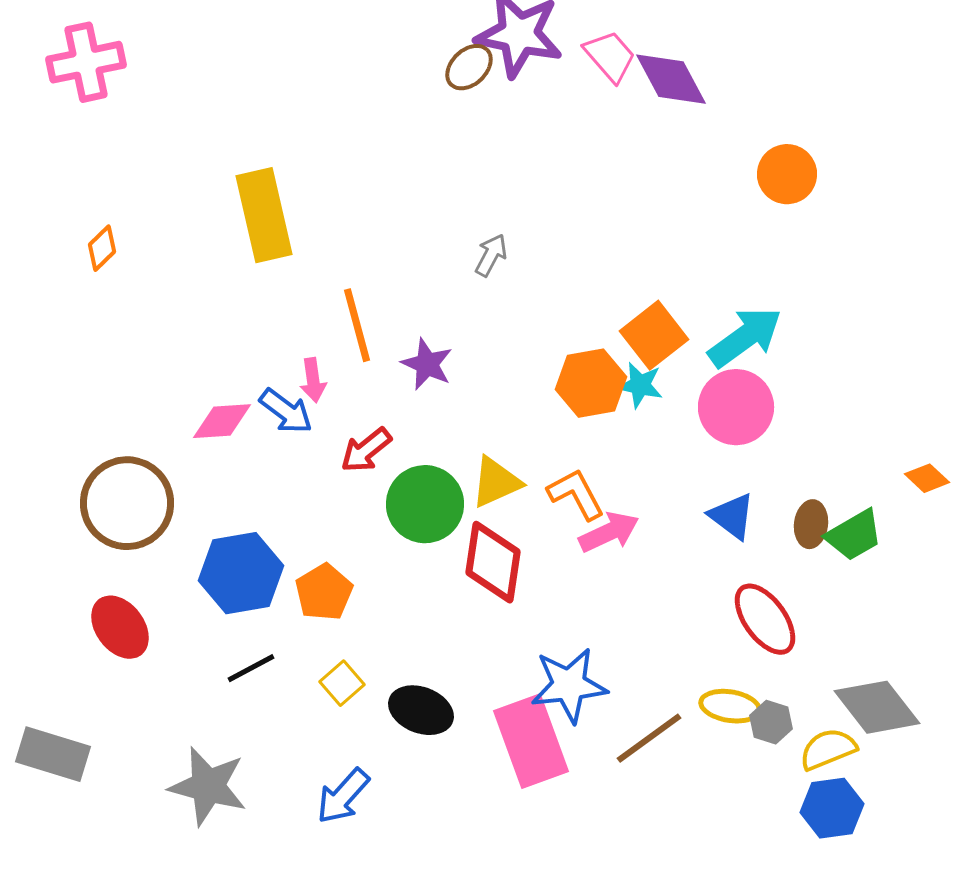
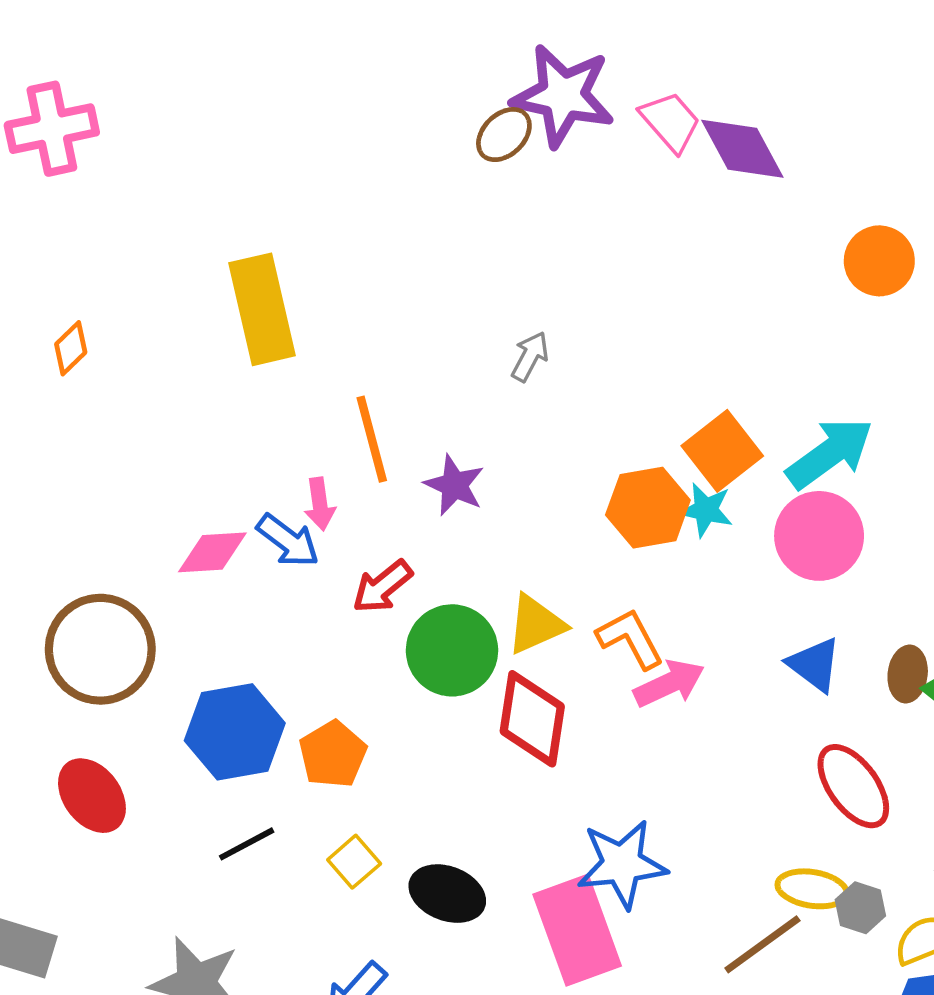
brown line: (649, 738) -> (762, 944), moved

